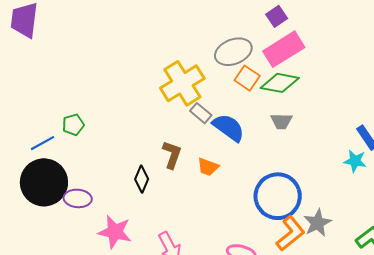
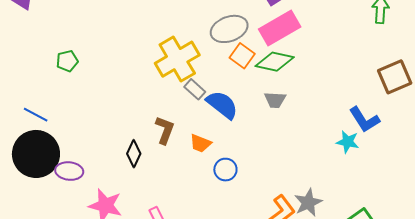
green pentagon: (73, 125) -> (67, 61), moved
blue line: (42, 143) -> (36, 115), turned 55
blue circle: (278, 196) -> (225, 170), moved, size x0.5

